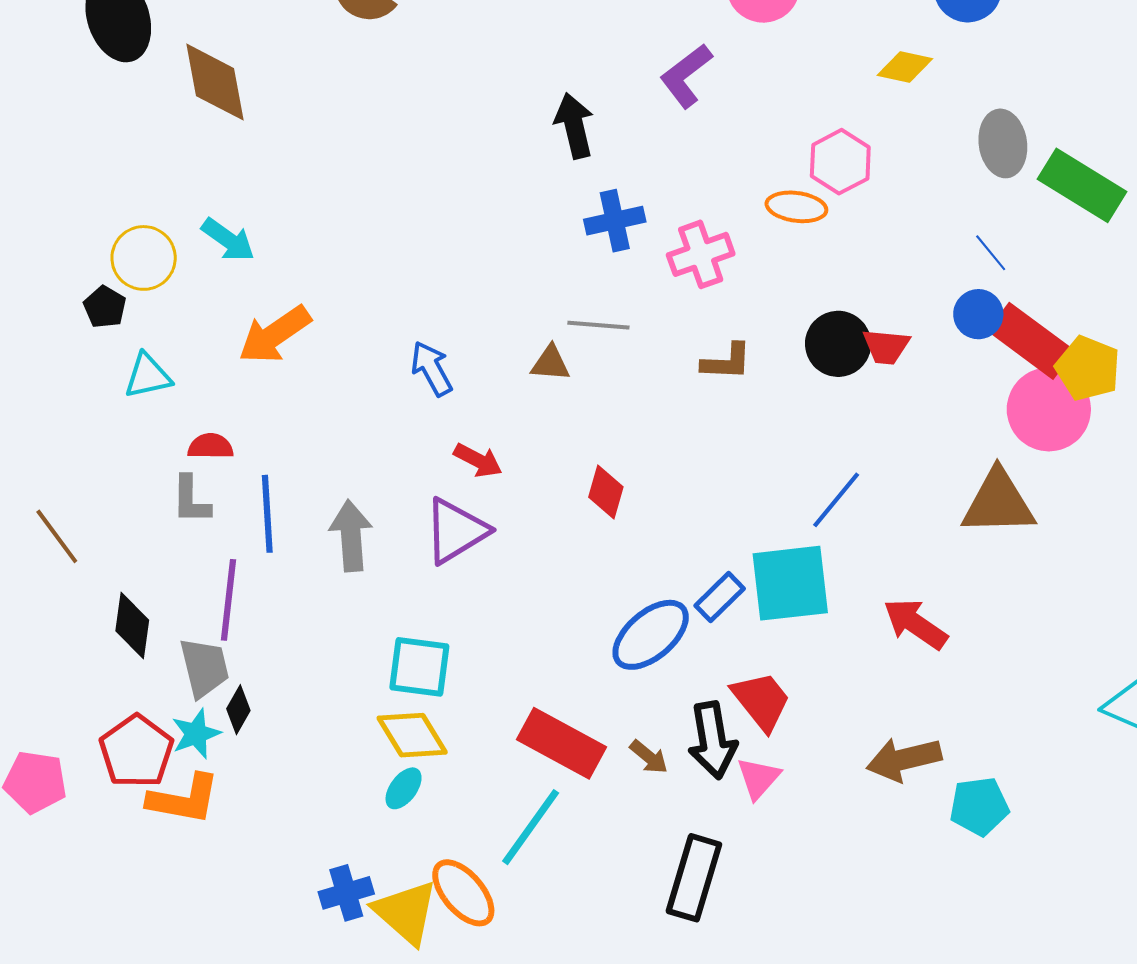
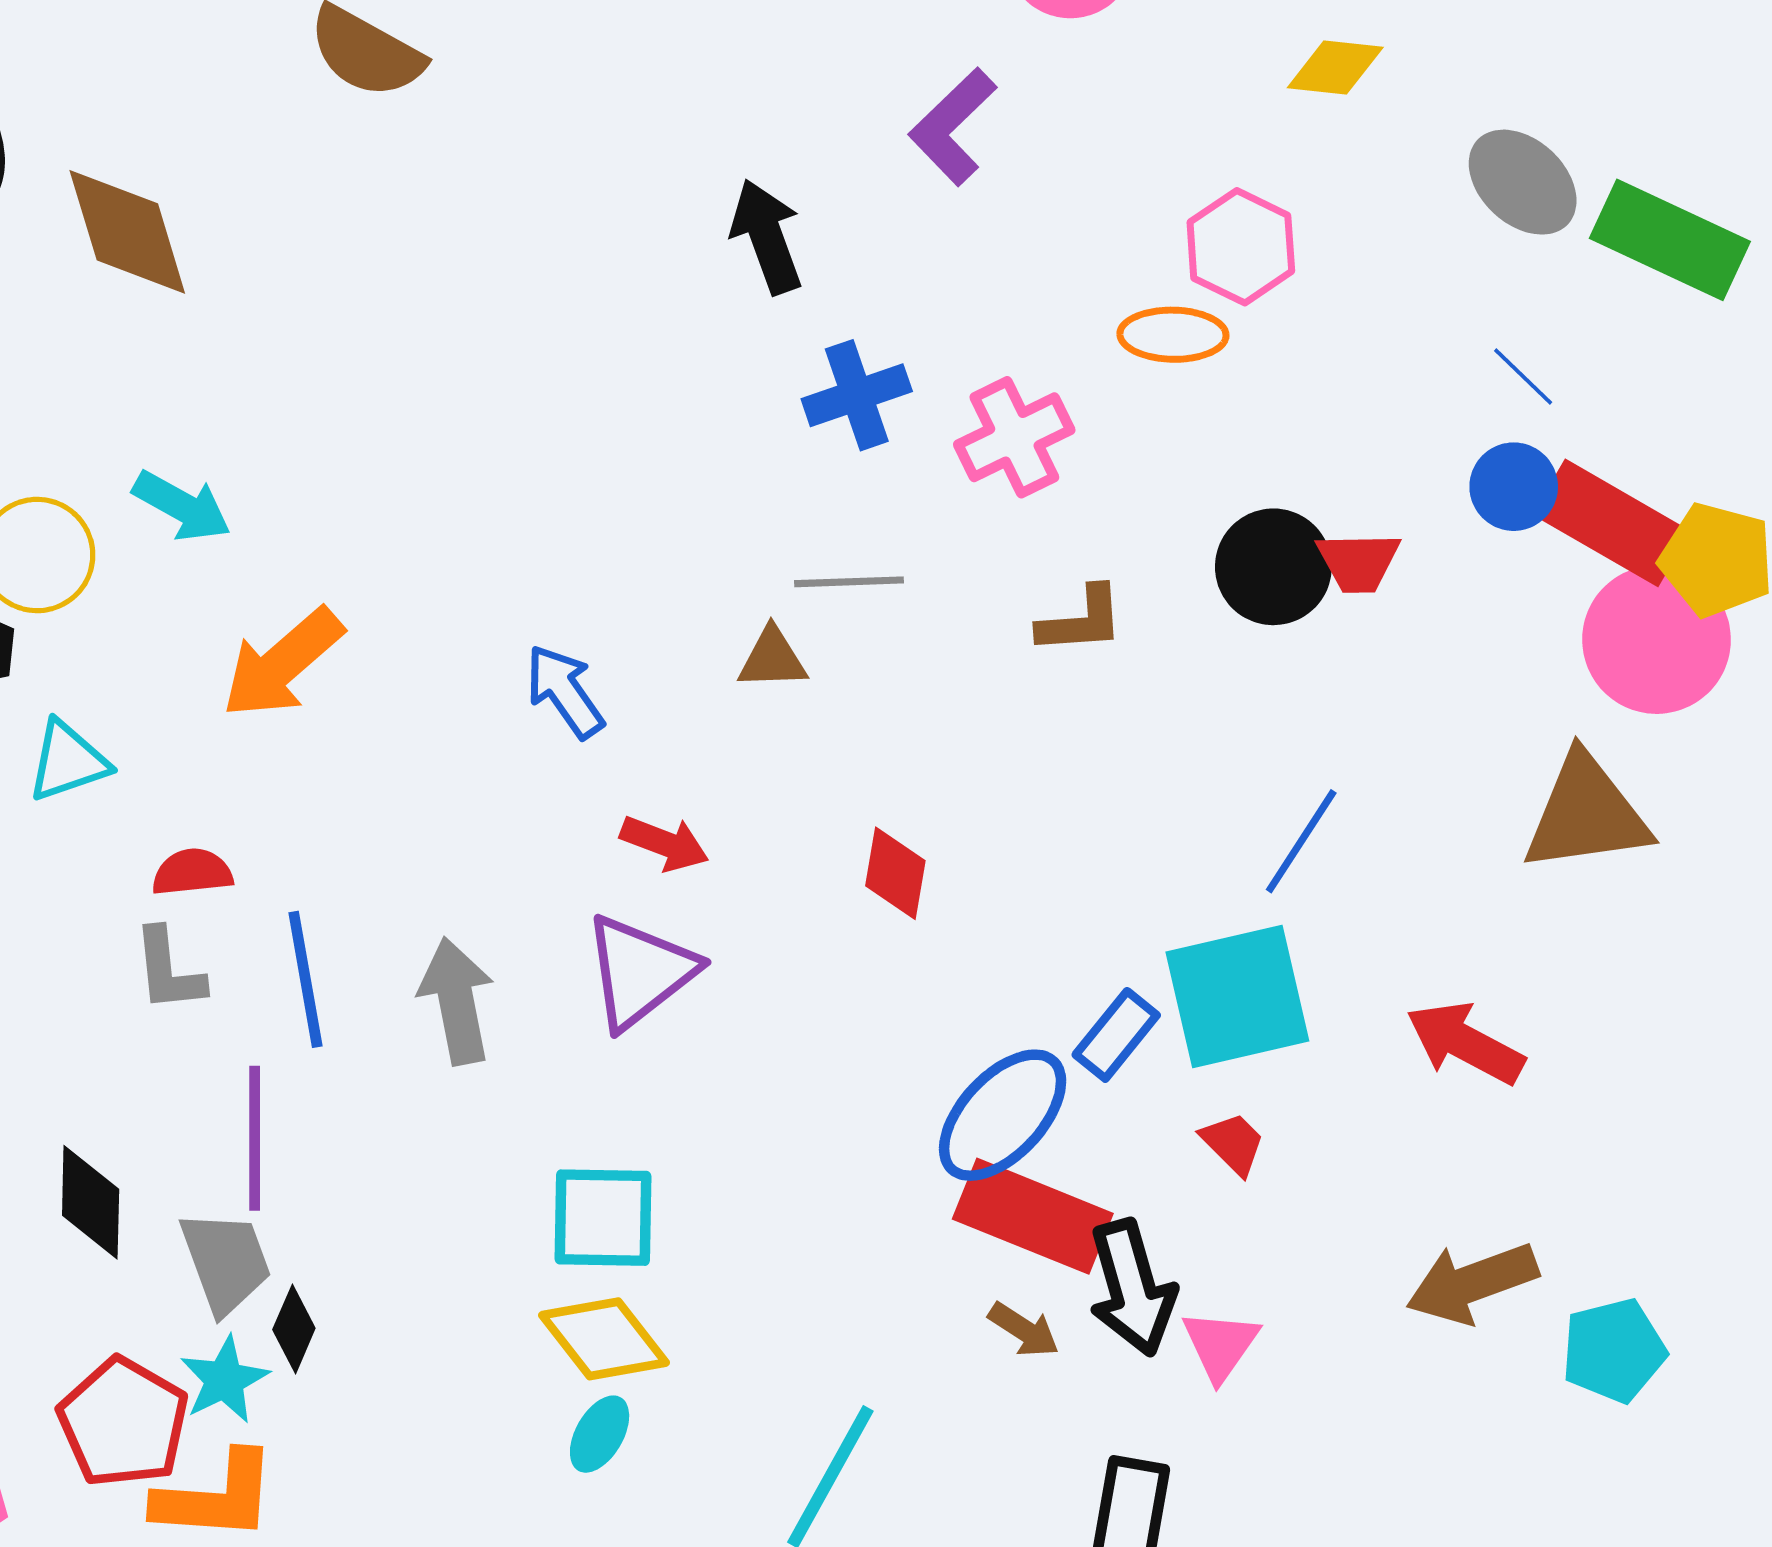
gray ellipse: (1003, 143) -> (1523, 182), turned -32
red trapezoid: (761, 701) -> (1233, 1143), moved, size x0.6
red rectangle: (561, 743) -> (1033, 1216), moved

